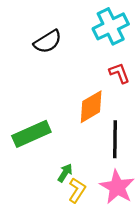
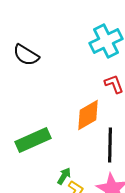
black semicircle: (48, 42) -> (26, 55), moved, turned 64

